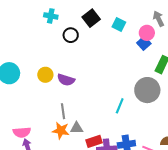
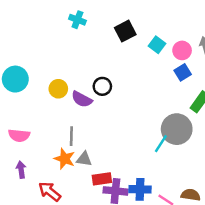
pink circle: (147, 33) -> (182, 50), moved
black circle: (71, 35) -> (102, 86), moved
cyan line: (120, 106) -> (161, 144), moved
pink semicircle: (22, 132) -> (19, 135), moved

